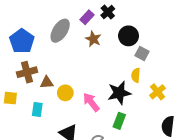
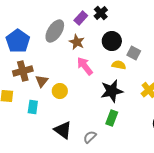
black circle: (129, 36) -> (112, 41), moved
brown star: (93, 39) -> (77, 42), moved
yellow semicircle: (136, 75) -> (119, 65), moved, turned 96
brown triangle: (47, 82) -> (42, 81), turned -48
pink arrow: (91, 102) -> (85, 66), moved

